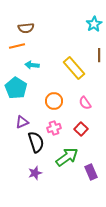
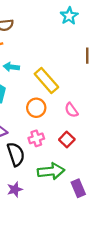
cyan star: (94, 24) -> (69, 16), moved
yellow rectangle: (74, 68) -> (46, 81), moved
green arrow: (67, 157) -> (51, 171), turned 30

